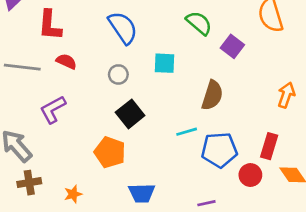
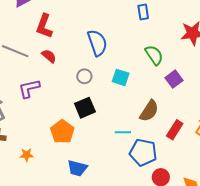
red rectangle: (269, 146) -> (175, 130), moved

